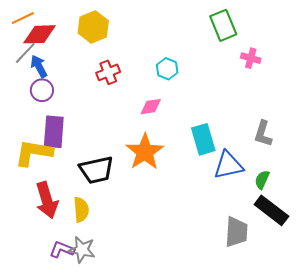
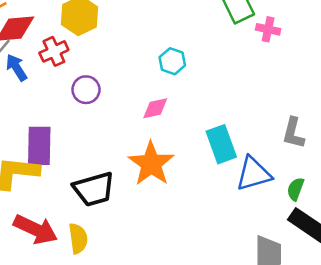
pink cross: (251, 58) -> (268, 29), moved
red cross: (108, 72) -> (54, 51), moved
purple circle: (42, 90) -> (86, 90), moved
red arrow: (47, 200) -> (36, 229), turned -45

